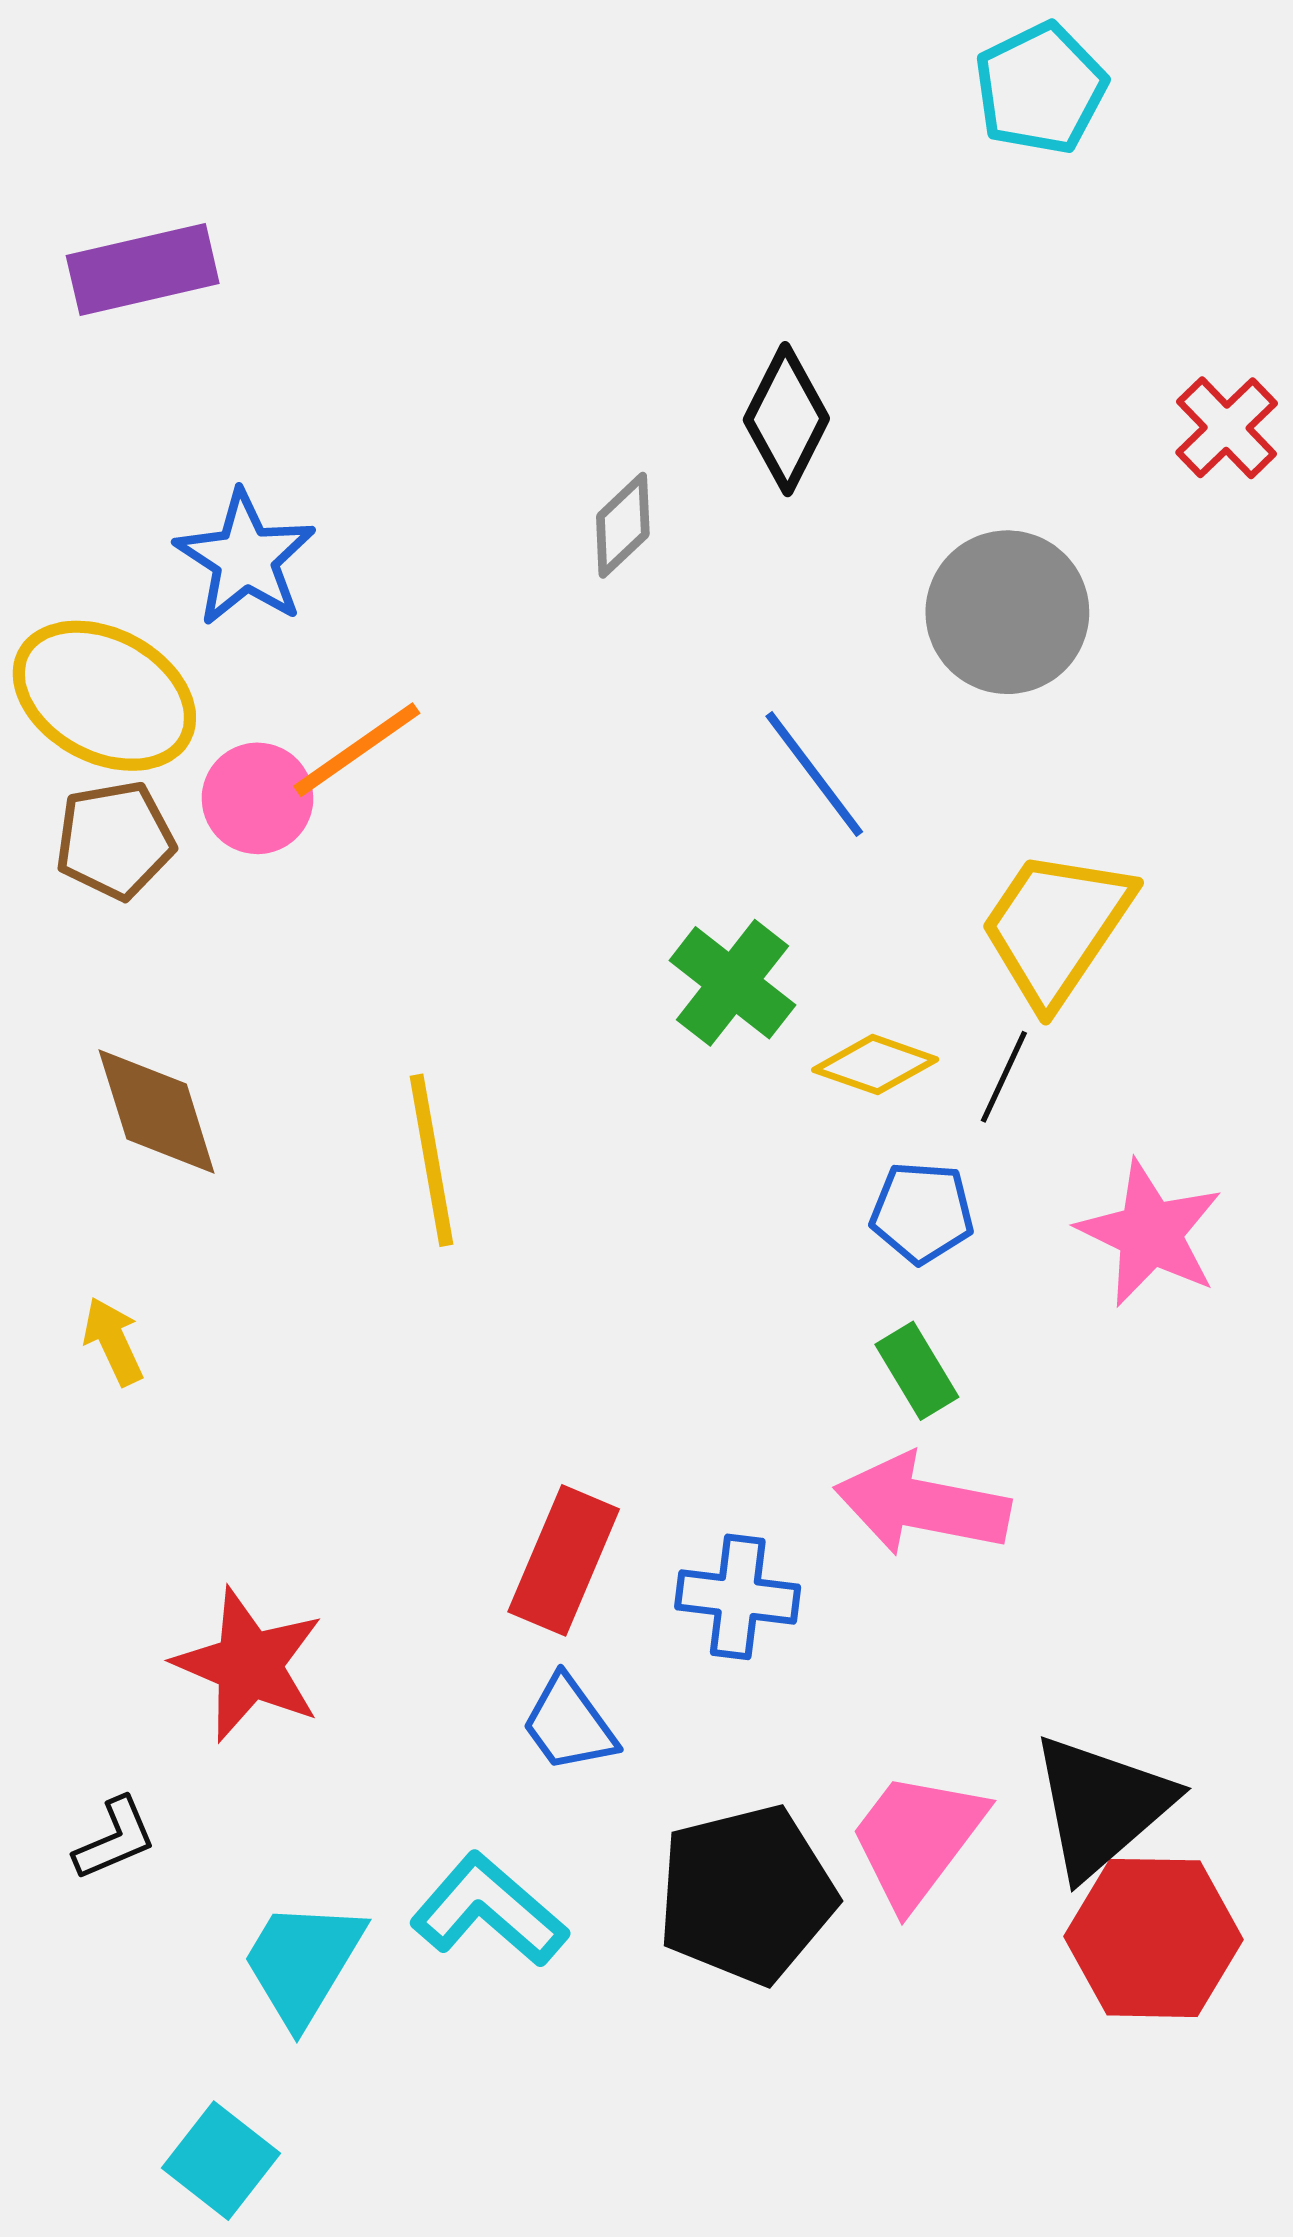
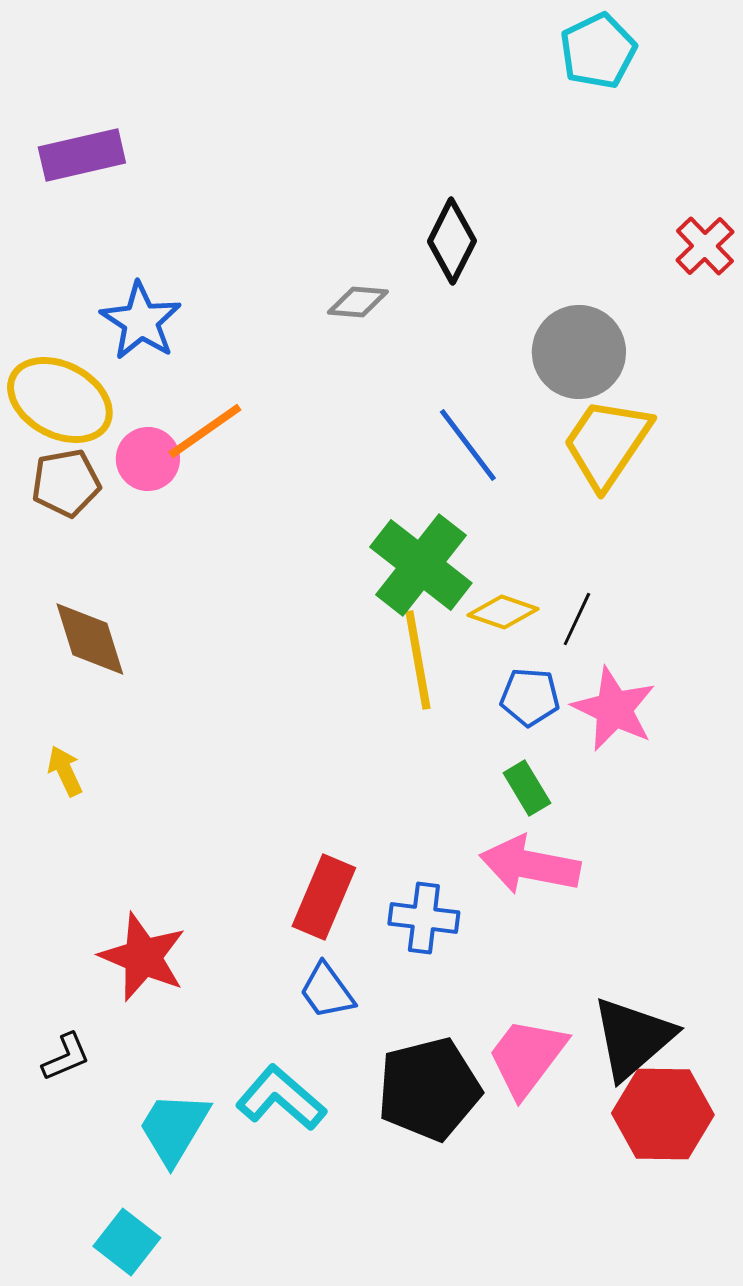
gray diamond: (623, 525) -> (358, 302), turned 48
yellow trapezoid: (1056, 927) -> (607, 443), moved
green cross: (732, 983) -> (421, 565), size x1.4
yellow line: (431, 1160) -> (418, 660), moved
pink star: (1150, 1233) -> (614, 709), moved

